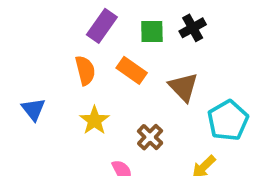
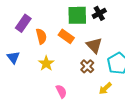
purple rectangle: (102, 26) -> (23, 23), moved
green square: (152, 31) -> (77, 15), size x1.5
brown cross: (150, 137) -> (87, 66), moved

